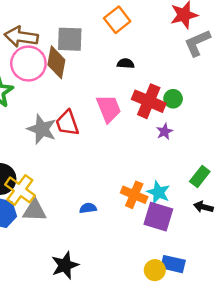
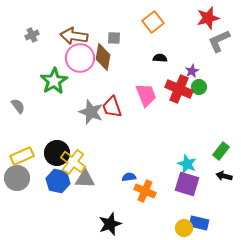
gray square: (70, 39) -> (114, 38), size x0.6
purple star: (165, 132) -> (192, 71), moved
orange cross: (134, 195) -> (145, 191), moved

